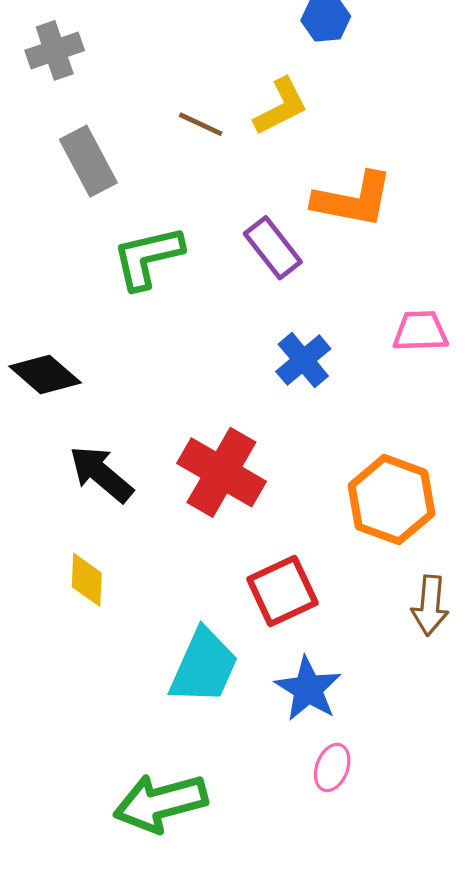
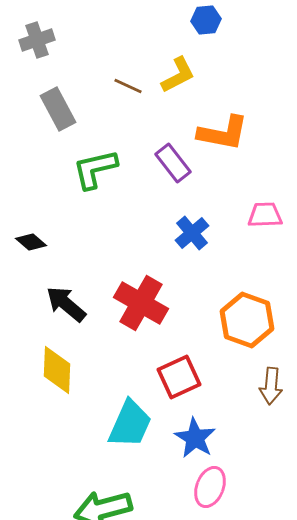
black diamond: (45, 374) -> (31, 242), size x0.7
yellow diamond: (87, 580) -> (57, 370), size x1.4
pink ellipse: (332, 767) -> (210, 487), size x1.4

